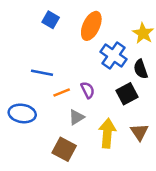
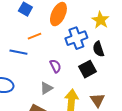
blue cross: (113, 56) -> (76, 38), turned 35
orange line: (62, 93) -> (34, 36), moved

